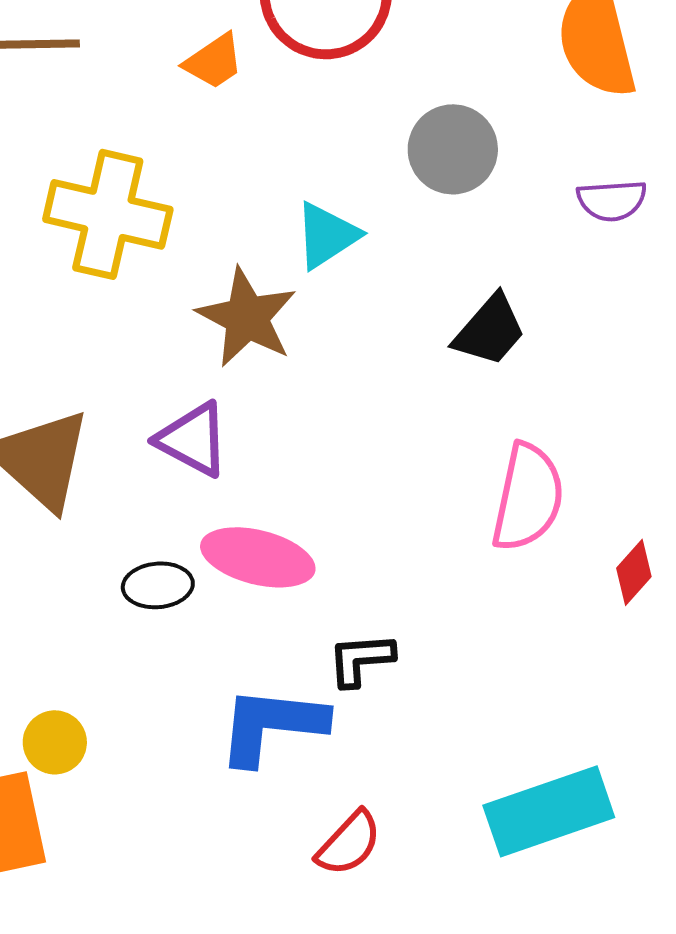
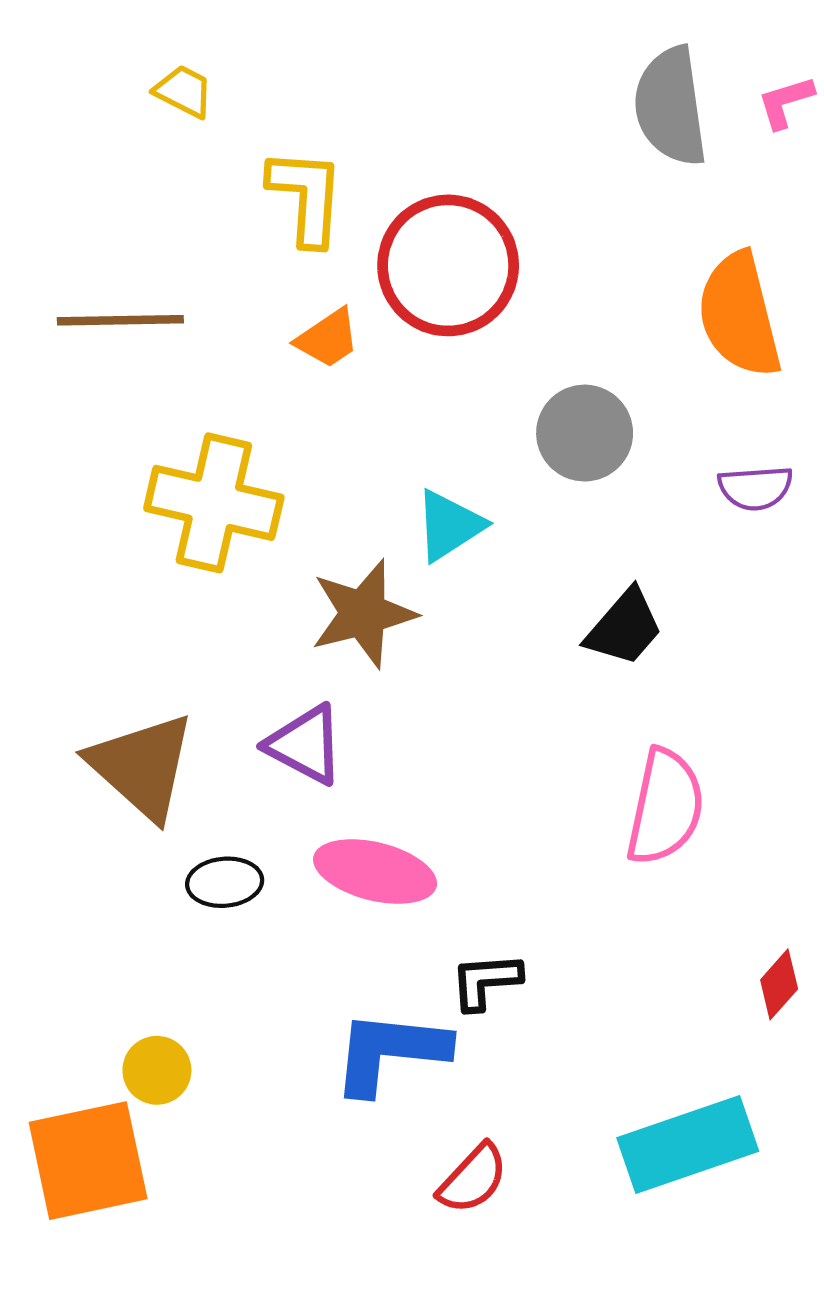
brown star: (247, 317) -> (363, 614), turned 30
red diamond: (634, 572) -> (779, 984), moved
black ellipse: (158, 585) -> (225, 882), moved

